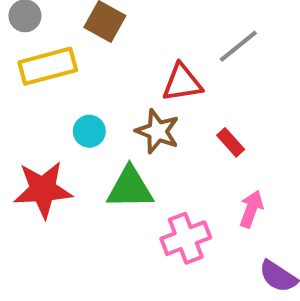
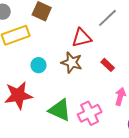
green triangle: (130, 188) -> (60, 110), moved, turned 30

